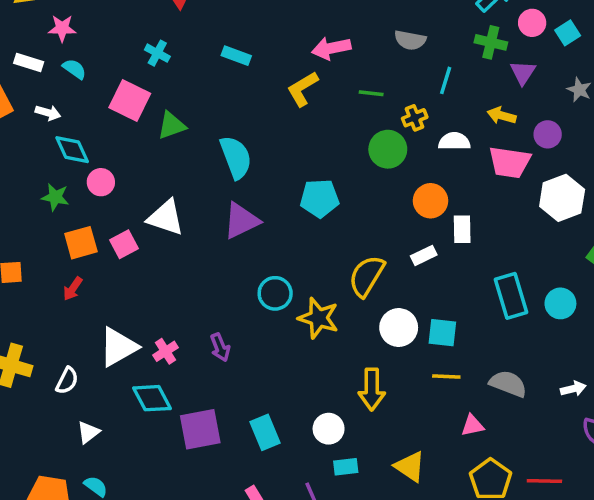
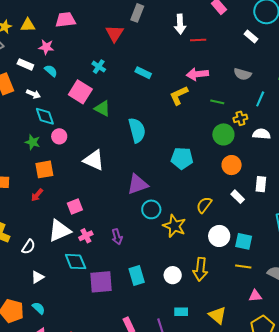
green triangle: (171, 126) -> (102, 108), turned 42
orange circle: (431, 201) -> (232, 165), moved
purple triangle: (241, 221) -> (138, 184), moved
pink square: (124, 244) -> (75, 206), moved
white rectangle: (424, 255) -> (238, 197), turned 64
yellow semicircle: (367, 276) -> (204, 205), size x0.7
white circle: (329, 429) -> (173, 275), moved
cyan rectangle: (265, 432) -> (137, 276), moved

